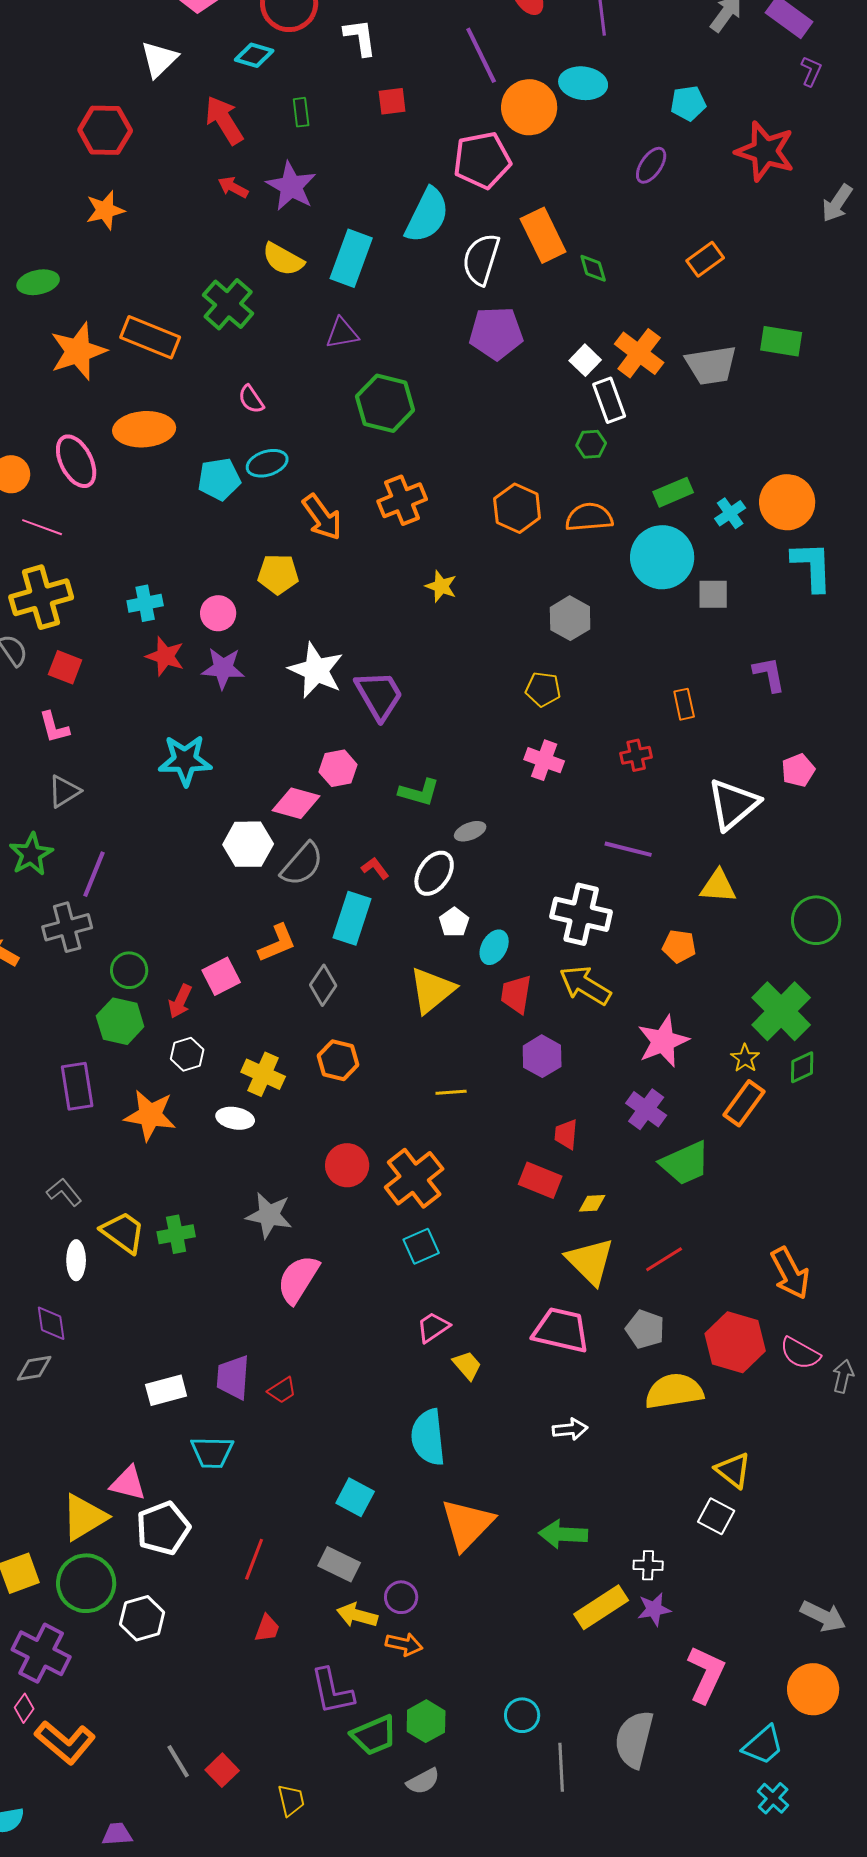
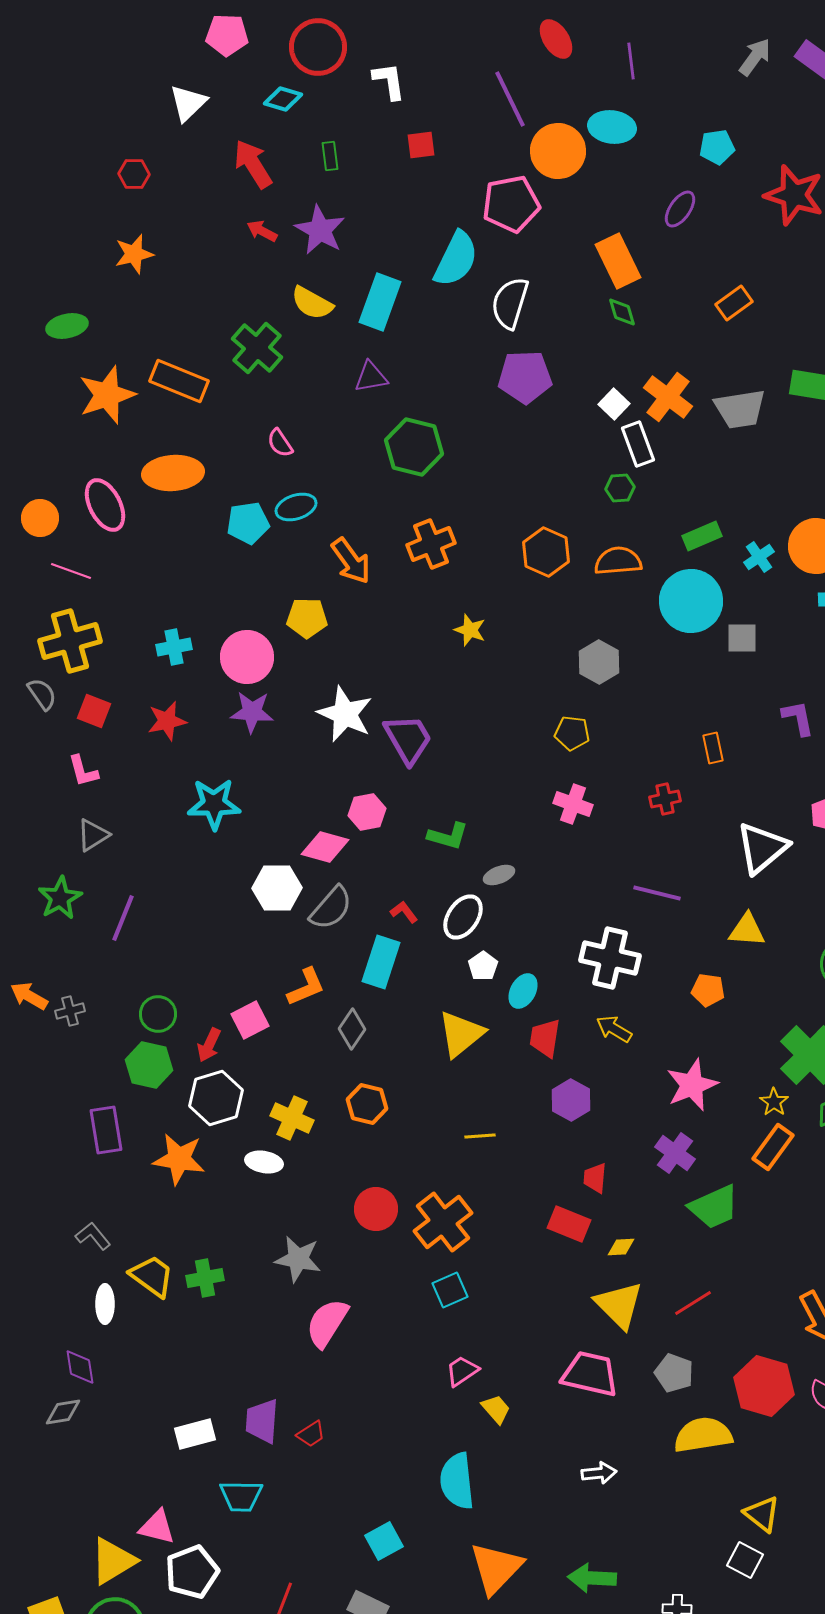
red hexagon: (105, 130) -> (134, 174), size x0.6
orange rectangle: (543, 235) -> (618, 261), moved
pink circle: (218, 613) -> (247, 657), size x1.5
red star: (165, 656) -> (167, 721), moved, turned -30
gray cross: (67, 927) -> (70, 1011), moved, size x0.6
yellow arrow: (585, 985) -> (614, 1029), size x0.7
white hexagon: (187, 1054) -> (216, 1098), size x1.6
cyan square: (355, 1497) -> (384, 1541), turned 33

